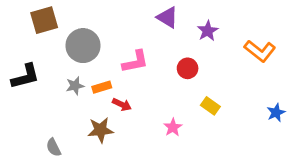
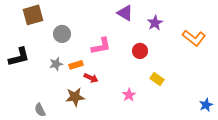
gray circle: (83, 46) -> (62, 34), size x0.7
blue star: (276, 113) -> (206, 105), moved

